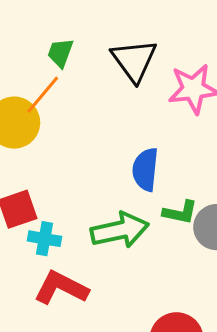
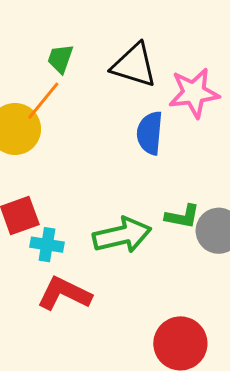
black triangle: (134, 60) -> (134, 65), turned -36
blue semicircle: (145, 169) -> (150, 133), moved

